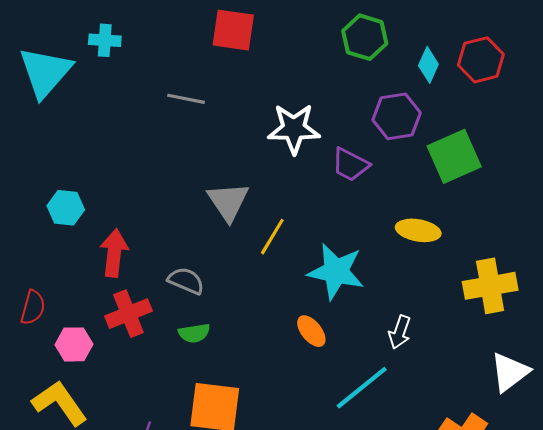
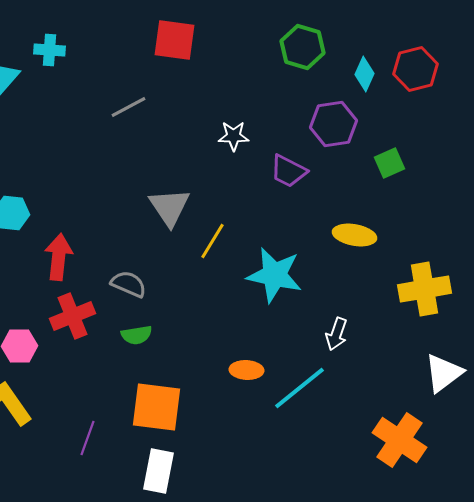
gray line: (186, 99) -> (128, 107), turned -39
white star: (294, 129) -> (234, 136), size x0.6
green square: (454, 156) -> (390, 163), size x0.6
orange ellipse: (311, 331) -> (246, 370), moved, turned -48

